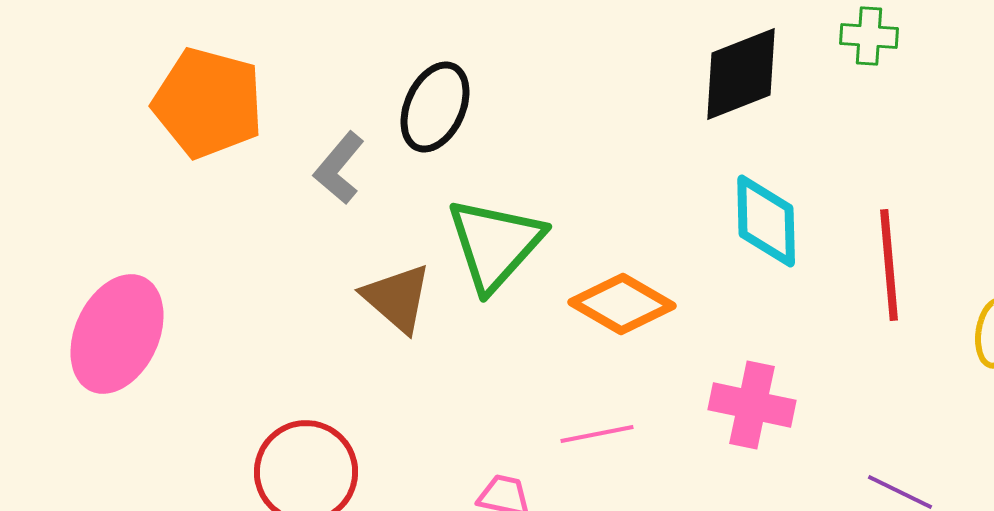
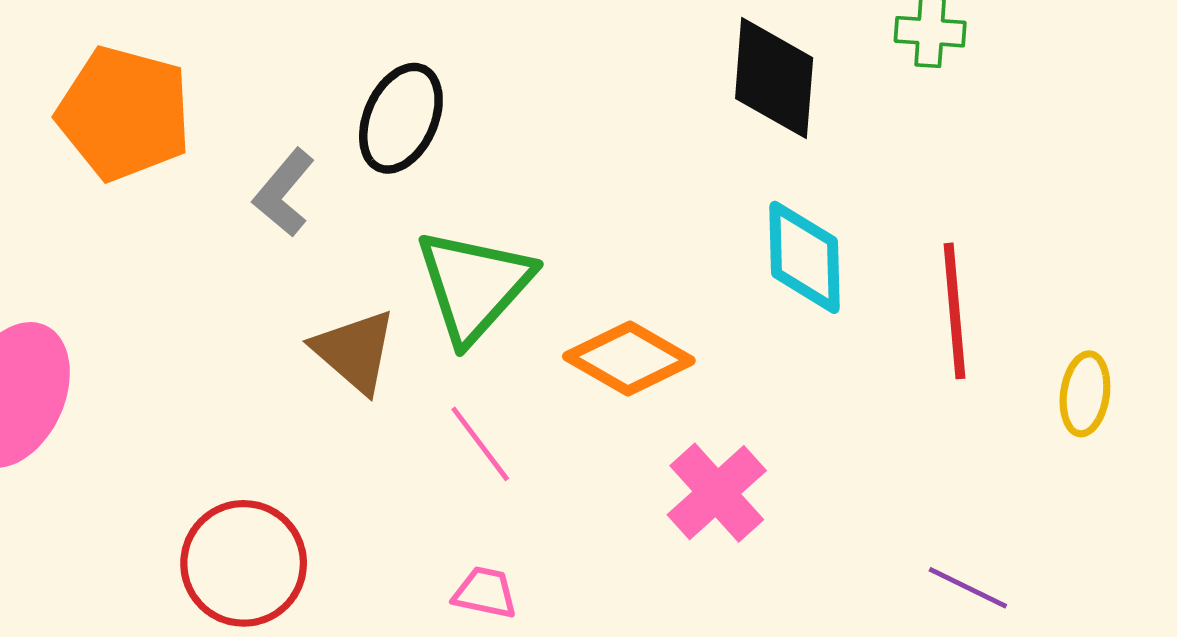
black diamond: (741, 74) -> (774, 78), turned -64
pink cross: (752, 405) -> (717, 493), moved, turned 36
pink line: (597, 434) -> (480, 444), moved, turned 64

